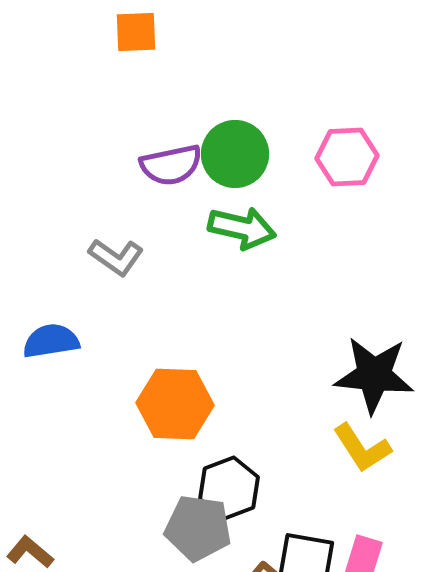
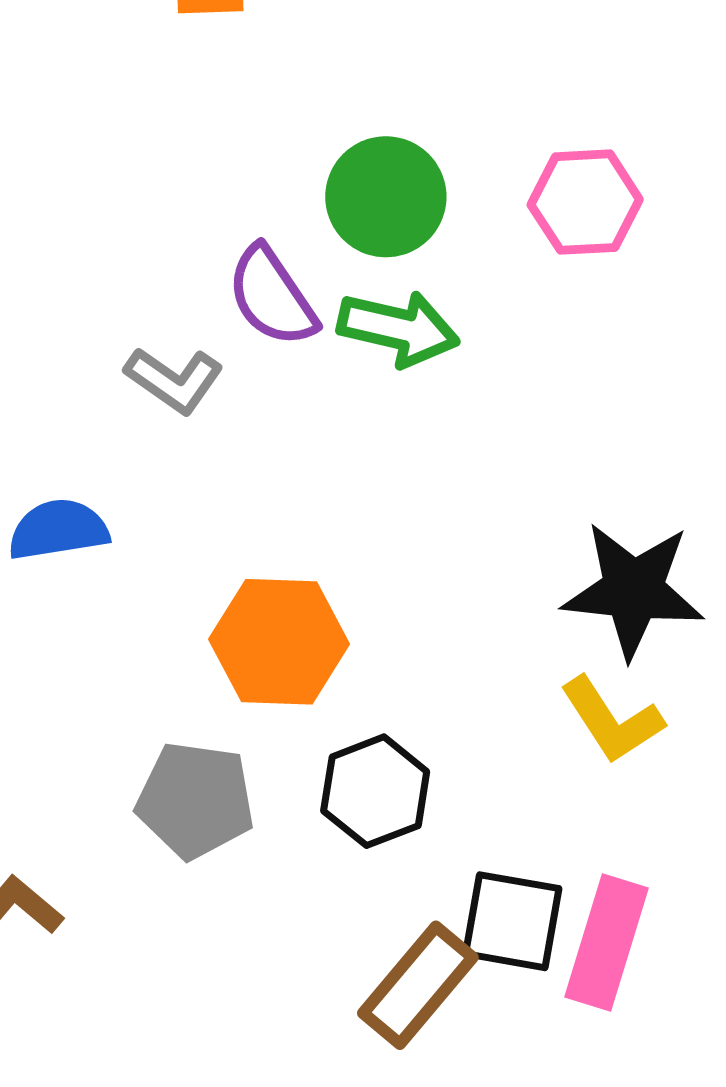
purple semicircle: (171, 165) -> (272, 296), moved, turned 68
gray pentagon: (198, 528) -> (195, 800), moved

